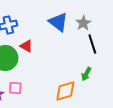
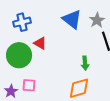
green arrow: (86, 74) -> (85, 63), moved, turned -32

